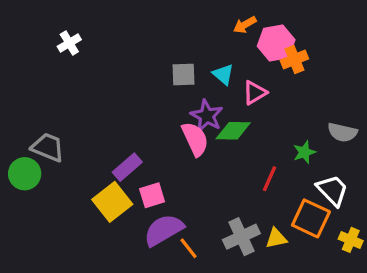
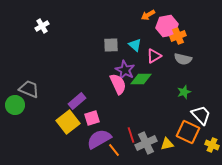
gray semicircle: (342, 132) -> (183, 59), moved
red line: (270, 179) -> (131, 135), moved, turned -42

